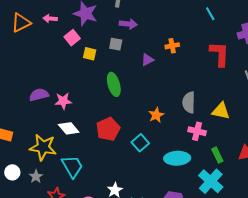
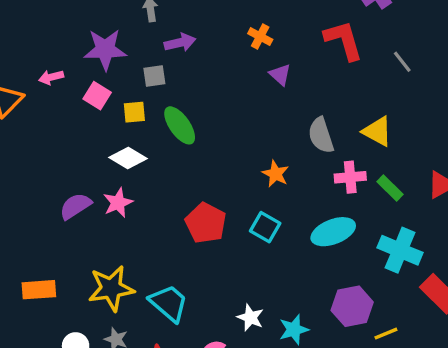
gray square: (116, 44) -> (154, 76), moved
orange cross: (172, 46) -> (260, 36), moved, turned -32
purple triangle: (147, 60) -> (280, 75), moved, turned -32
green ellipse: (114, 84) -> (180, 125), moved
yellow triangle: (221, 111) -> (377, 131), turned 36
white diamond: (69, 128) -> (128, 158), moved
green rectangle: (217, 155) -> (390, 188), moved

